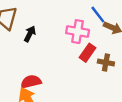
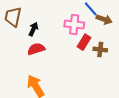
red semicircle: (31, 82) -> (36, 49), moved

